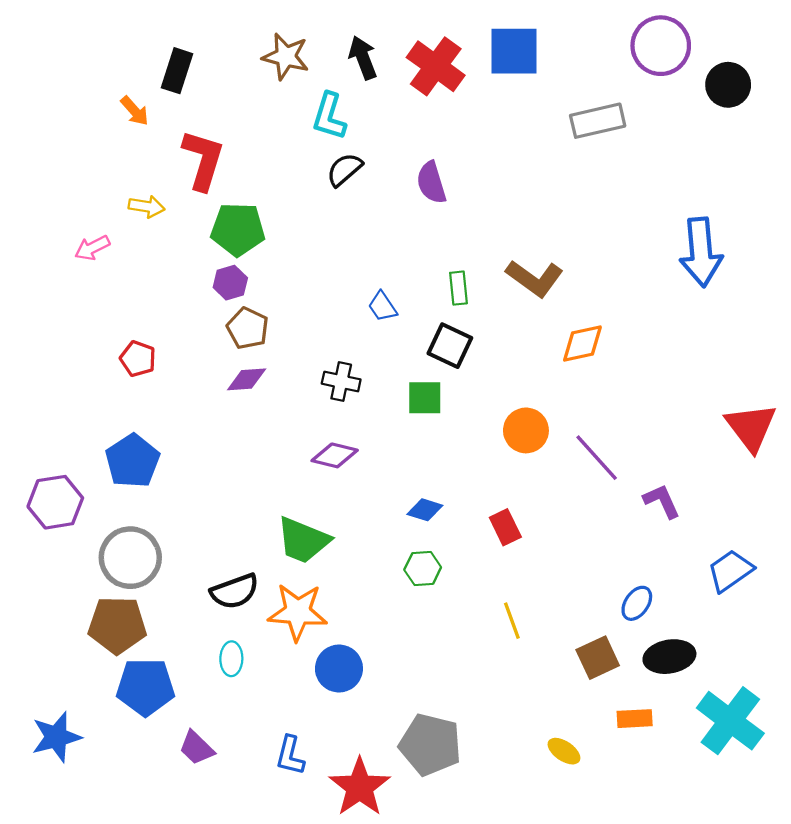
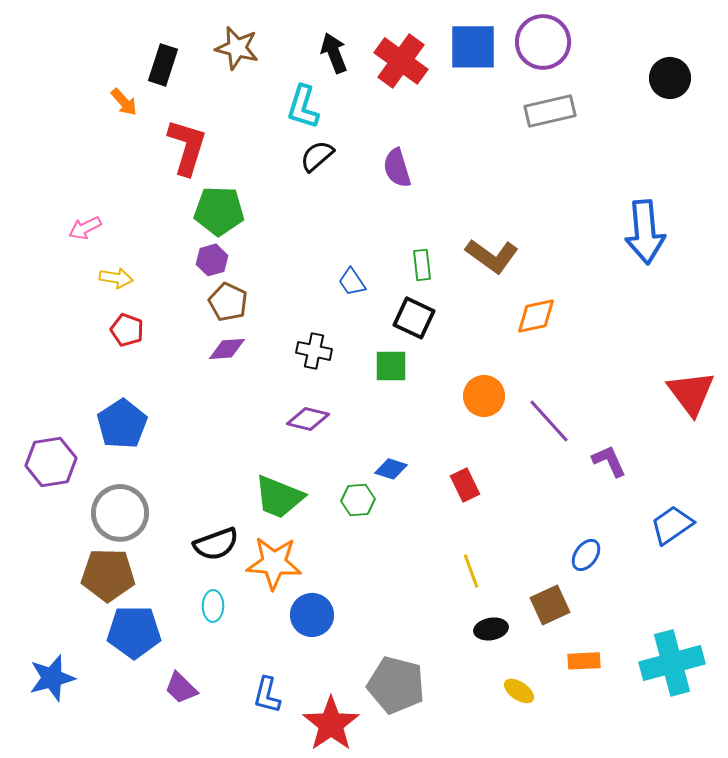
purple circle: (661, 46) -> (543, 42), moved
brown star: (286, 57) -> (237, 48), moved
yellow arrow: (147, 207) -> (116, 278), moved
green hexagon: (423, 569) -> (358, 500), moved
black ellipse: (669, 657) -> (491, 629), moved, size x0.7
cyan cross: (730, 721) -> (672, 663), turned 38

